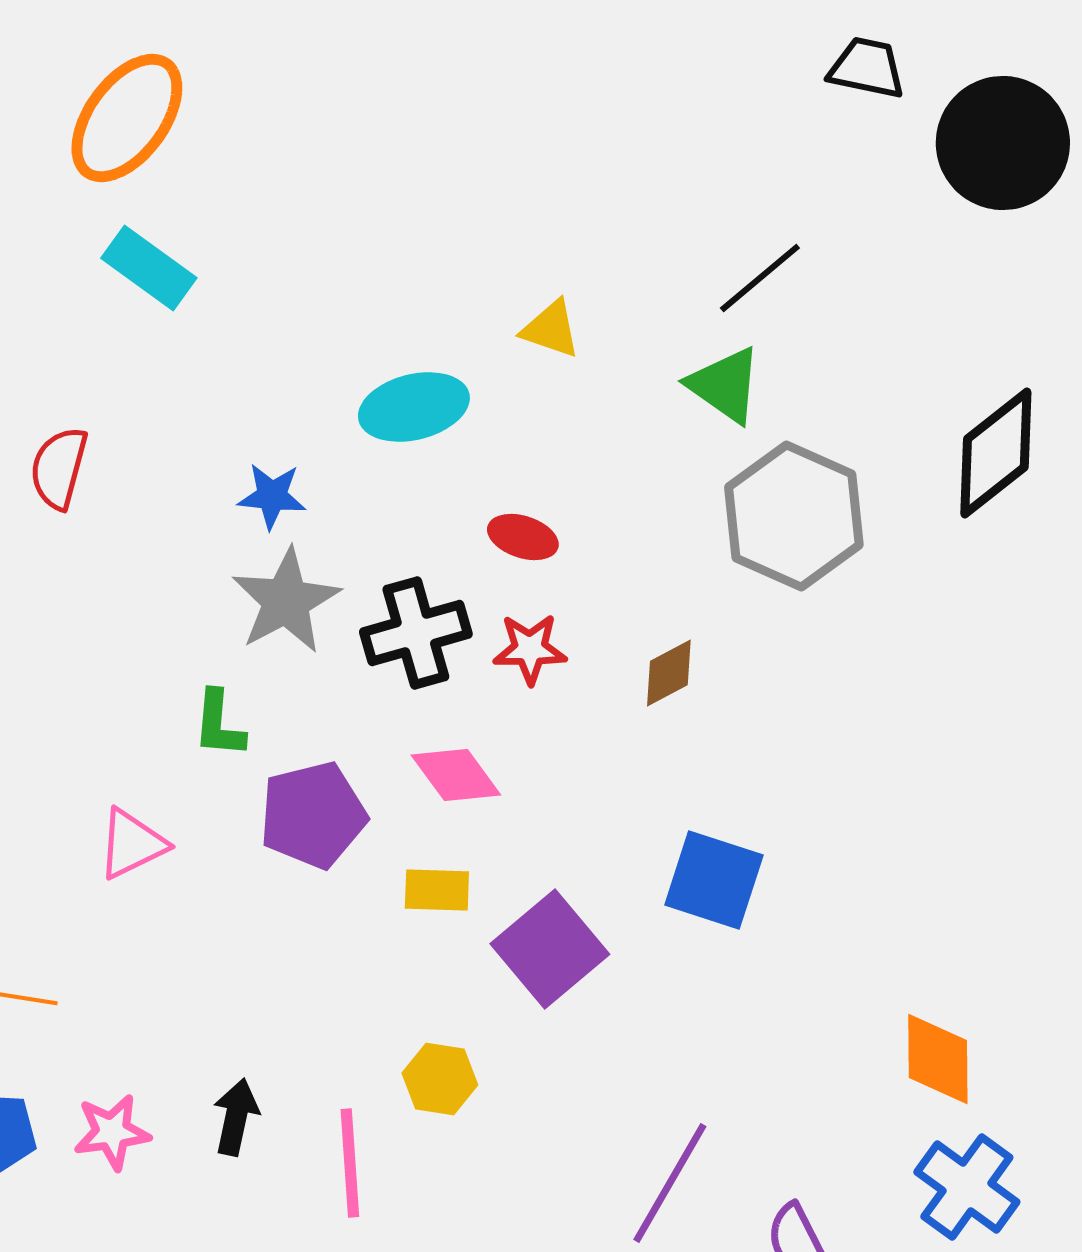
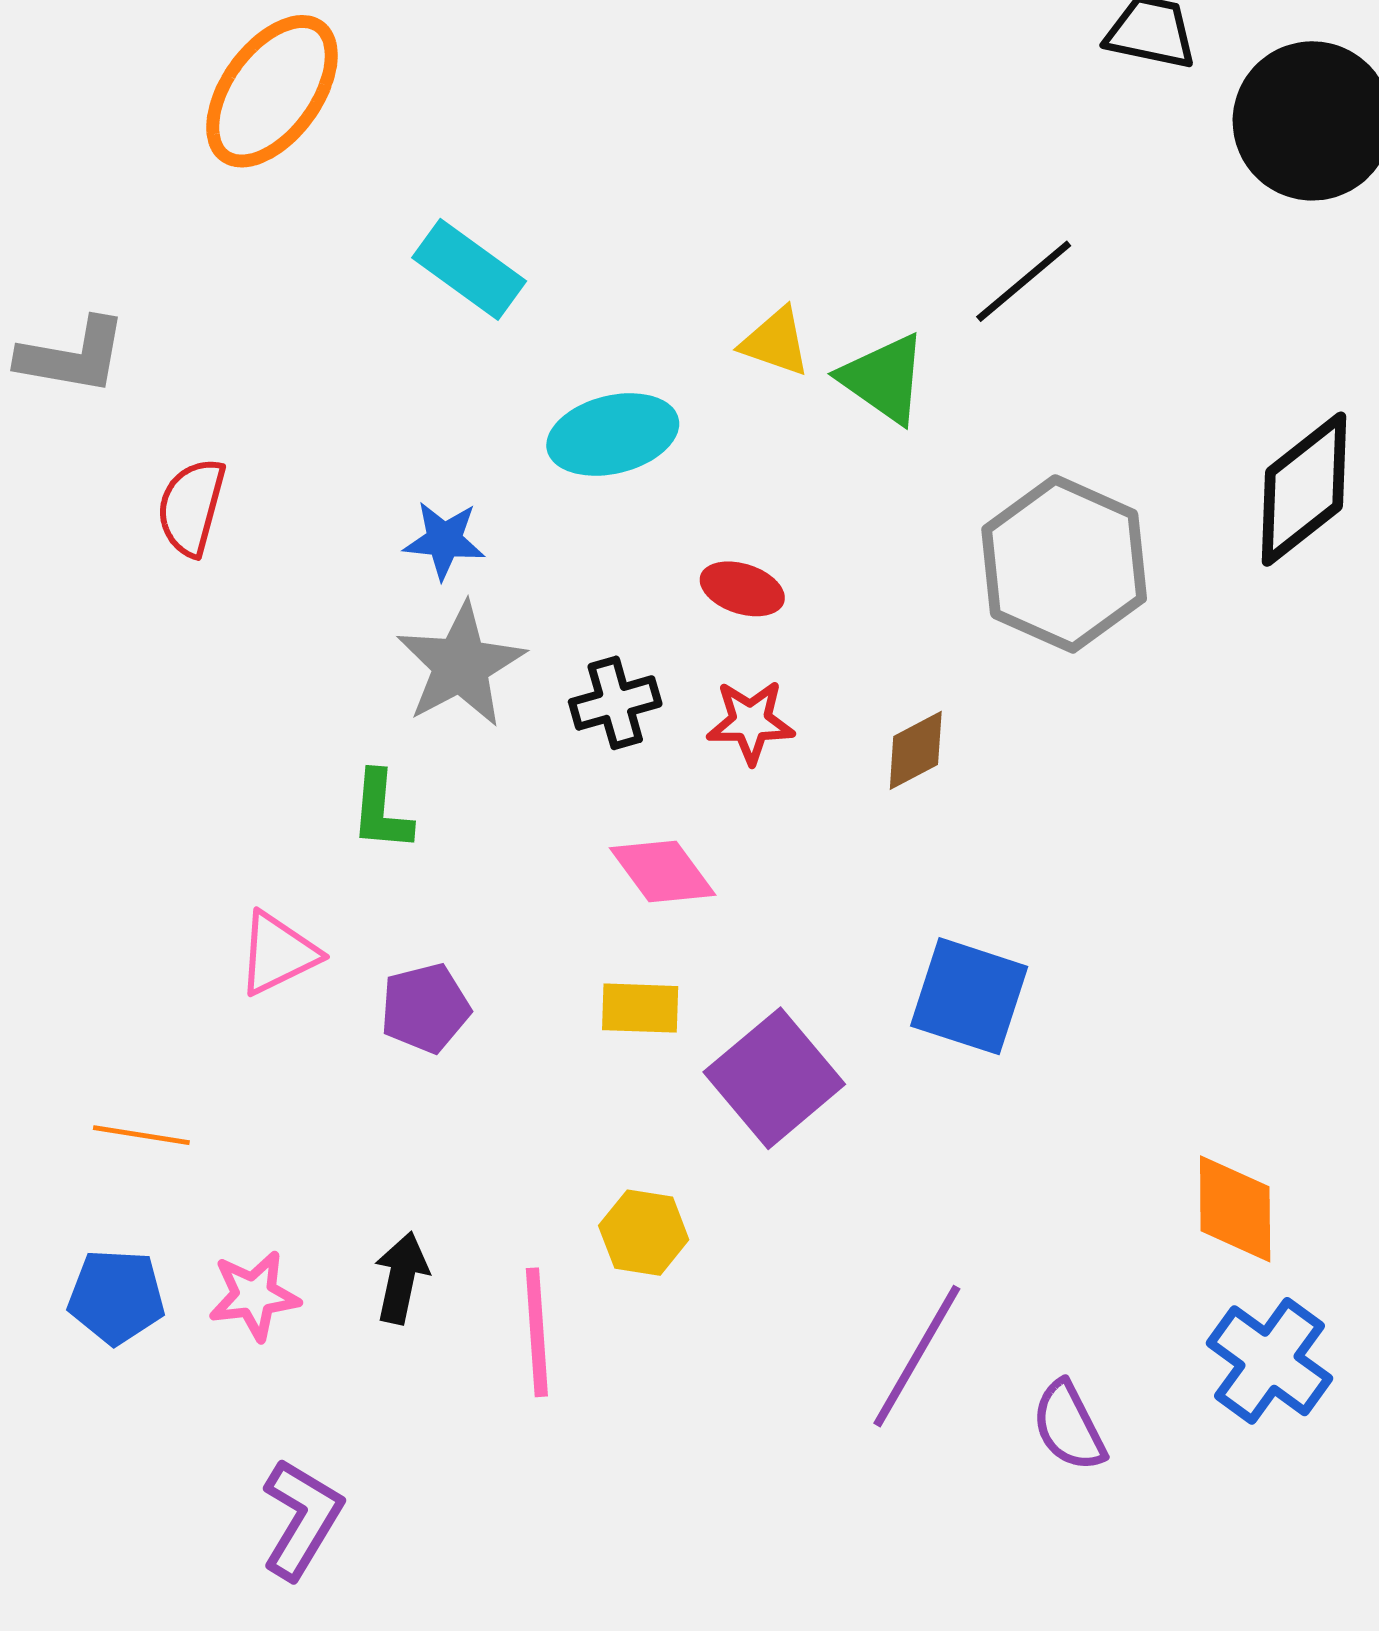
cyan rectangle: (149, 268) -> (469, 269), moved
green triangle: (725, 385) -> (884, 379), moved
black cross: (416, 633) -> (615, 703), size x0.7
purple pentagon: (313, 815) -> (425, 1008), moved, size x0.7

